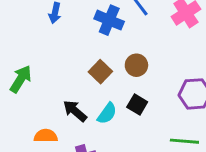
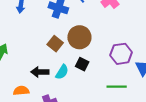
brown circle: (136, 65) -> (79, 37), size x1.5
black arrow: (75, 111) -> (40, 72), turned -36

